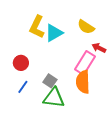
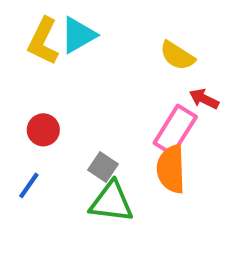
yellow L-shape: (37, 27) -> (43, 41), moved
cyan triangle: (54, 33) -> (78, 35), moved
blue line: (23, 87) -> (29, 185), moved

